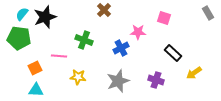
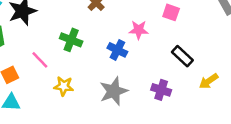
blue cross: (121, 48) -> (117, 50), turned -35
pink line: (59, 56) -> (40, 60), turned 42

